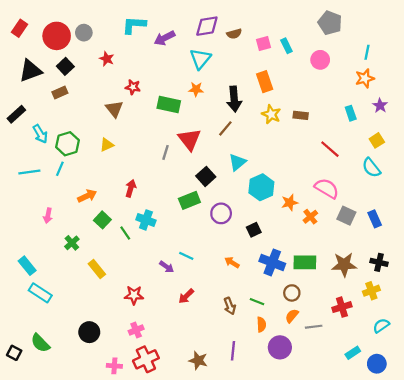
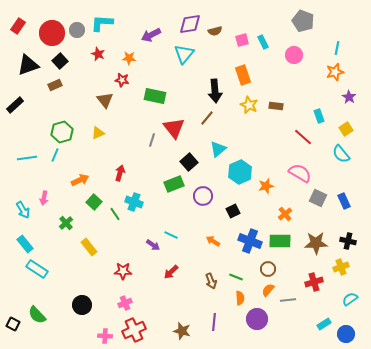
cyan L-shape: (134, 25) -> (102, 23), moved
orange star: (196, 89) -> (129, 58), moved
cyan rectangle: (351, 113) -> (319, 116), moved
cyan arrow: (40, 134) -> (23, 210), moved
orange cross: (310, 217) -> (285, 214), moved

